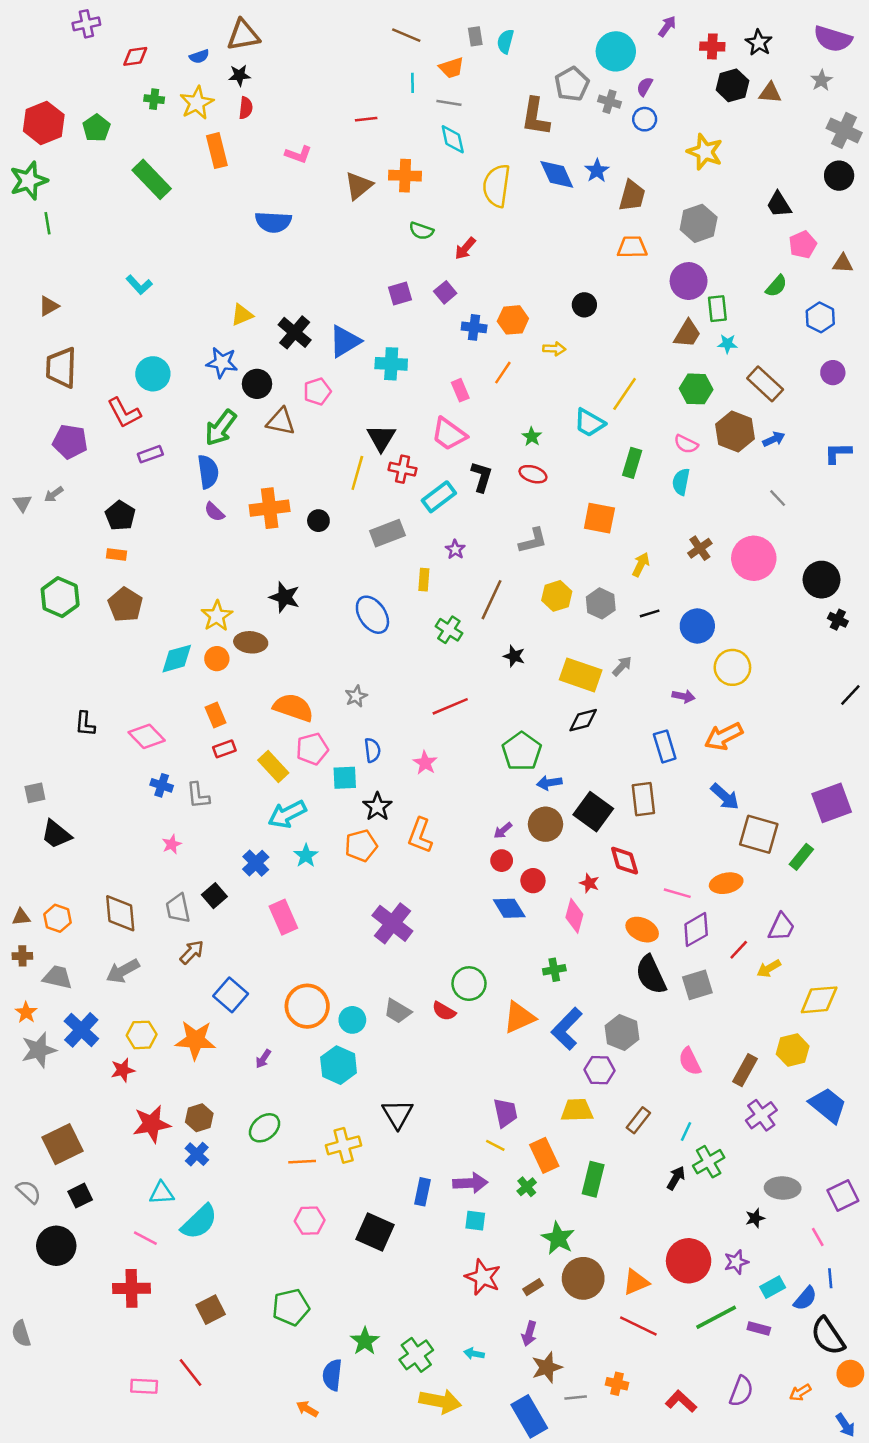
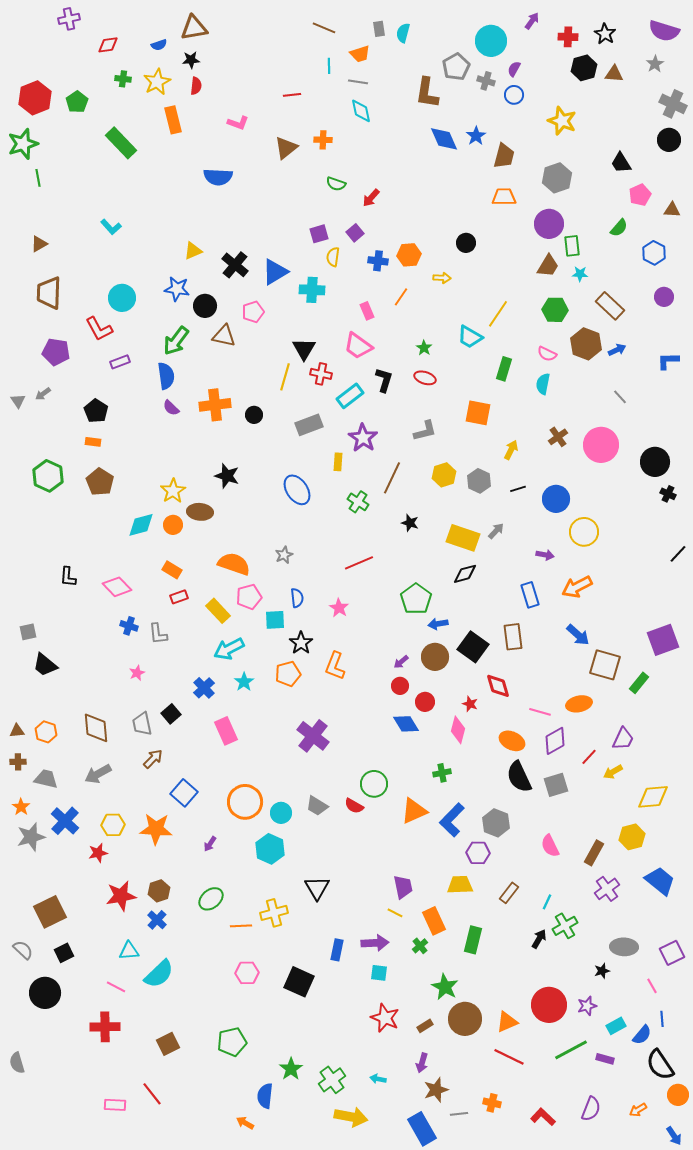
orange cross: (405, 176) -> (323, 140), size x0.7
yellow semicircle: (497, 186) -> (333, 257), moved, size x0.6
purple star: (455, 549) -> (363, 438), size x1.8
orange rectangle: (216, 715) -> (172, 570), turned -36

